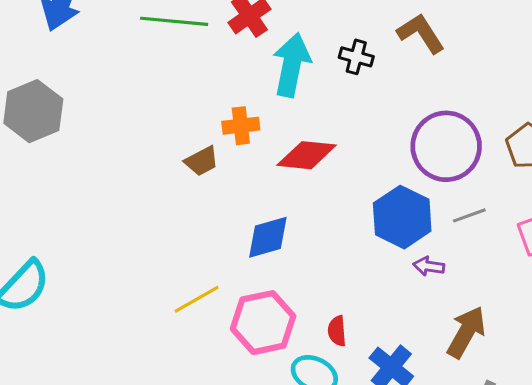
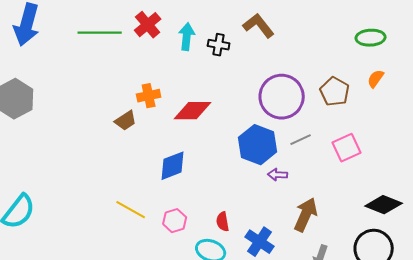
cyan arrow: (292, 65) -> (187, 37), moved, size x0.7
yellow line: (197, 299) -> (131, 210), turned 64
pink hexagon: (263, 323) -> (175, 221), size x0.6

